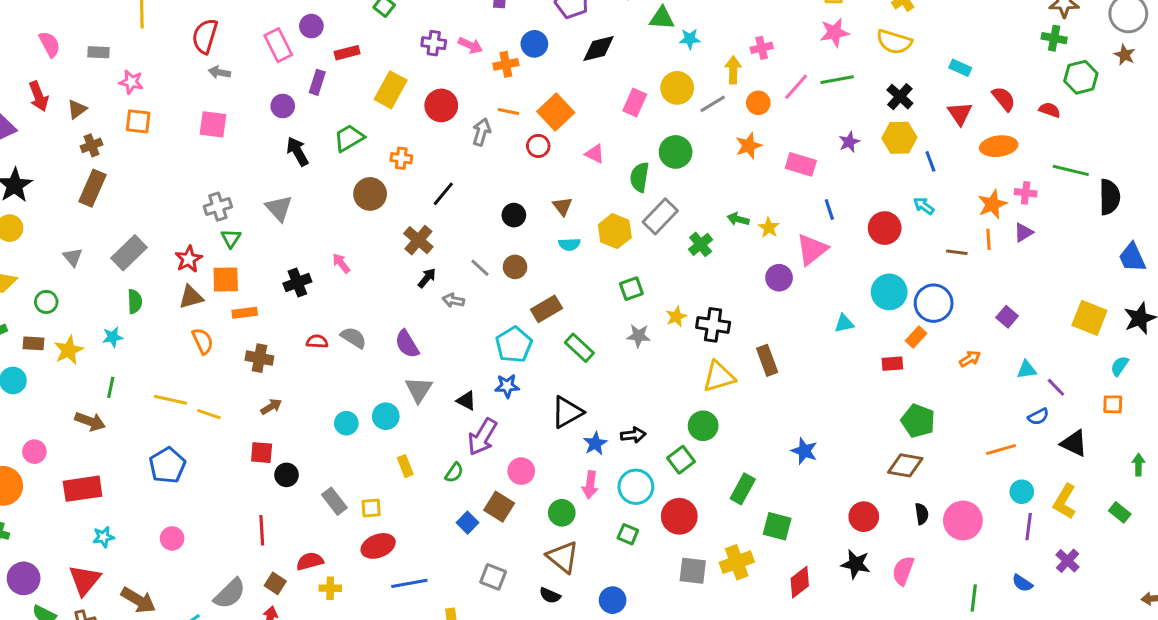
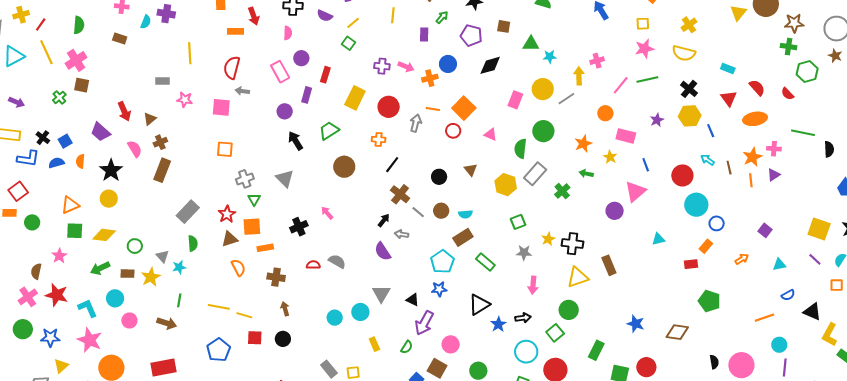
pink semicircle: (50, 44) -> (135, 149), moved
red rectangle: (347, 53) -> (325, 75), turned -56
orange circle: (758, 103) -> (605, 113), moved
red semicircle: (1050, 110) -> (788, 94), turned -152
orange square: (138, 121) -> (225, 149), moved
pink square: (213, 124) -> (221, 107), moved
orange star: (749, 146) -> (583, 144), moved
orange cross: (401, 158) -> (379, 139), moved
black semicircle: (1110, 197) -> (829, 149), size x0.7
yellow star: (769, 228) -> (610, 157), moved
brown cross: (418, 240) -> (400, 194), moved
cyan semicircle: (569, 244) -> (465, 214), moved
brown line: (957, 252) -> (729, 168), moved, turned 72
gray triangle: (73, 257) -> (162, 256), moved
cyan circle: (889, 292) -> (696, 205), moved
blue circle: (934, 303) -> (717, 223), size x0.6
purple semicircle: (407, 344) -> (383, 251), moved
purple line: (1056, 387) -> (815, 259), moved
brown arrow: (271, 407) -> (285, 309), turned -72
pink circle: (34, 452) -> (129, 320), moved
red square: (262, 453) -> (255, 338), moved
brown diamond: (905, 465) -> (677, 332), moved
black circle: (286, 475) -> (283, 339), moved
pink arrow: (590, 485) -> (533, 285), moved
yellow L-shape: (1065, 501) -> (830, 335), moved
red circle: (864, 517) -> (646, 367), moved

